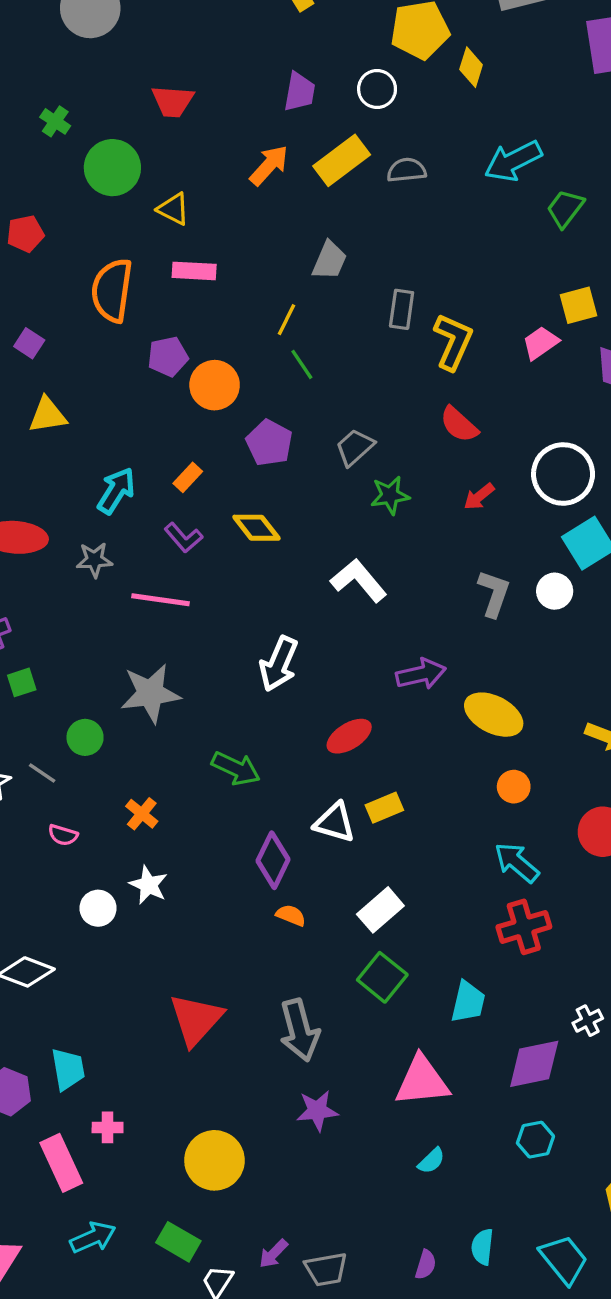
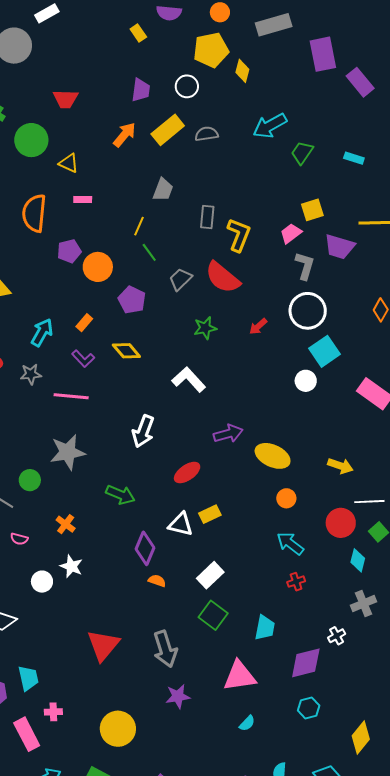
pink rectangle: (194, 271) -> (83, 200), size x0.7
red semicircle: (459, 424) -> (223, 277), moved, size x1.5
gray trapezoid: (355, 447) -> (180, 279), moved
gray L-shape: (494, 593) -> (305, 266), moved
red cross: (524, 927) -> (296, 582), size x0.6

